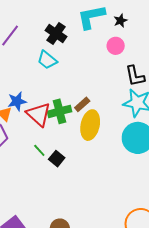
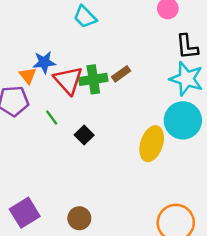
yellow ellipse: (90, 125) -> (152, 144), moved
green line: (39, 150) -> (52, 118), moved

